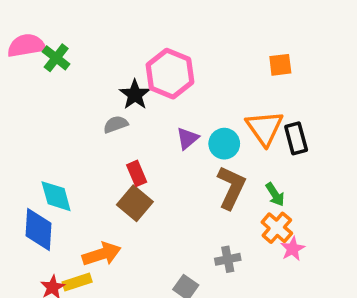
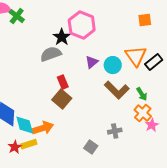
gray semicircle: (116, 124) -> (51, 54), size x1.5
black rectangle: (296, 138) -> (154, 62), turned 66
brown L-shape: (231, 187) -> (117, 90), turned 110
cyan diamond: (56, 196) -> (25, 125), moved

